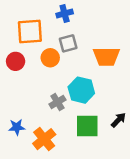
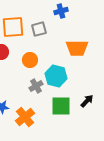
blue cross: (65, 14) -> (61, 11), moved
gray square: (68, 43) -> (39, 29), moved
orange circle: (50, 58) -> (30, 60), moved

